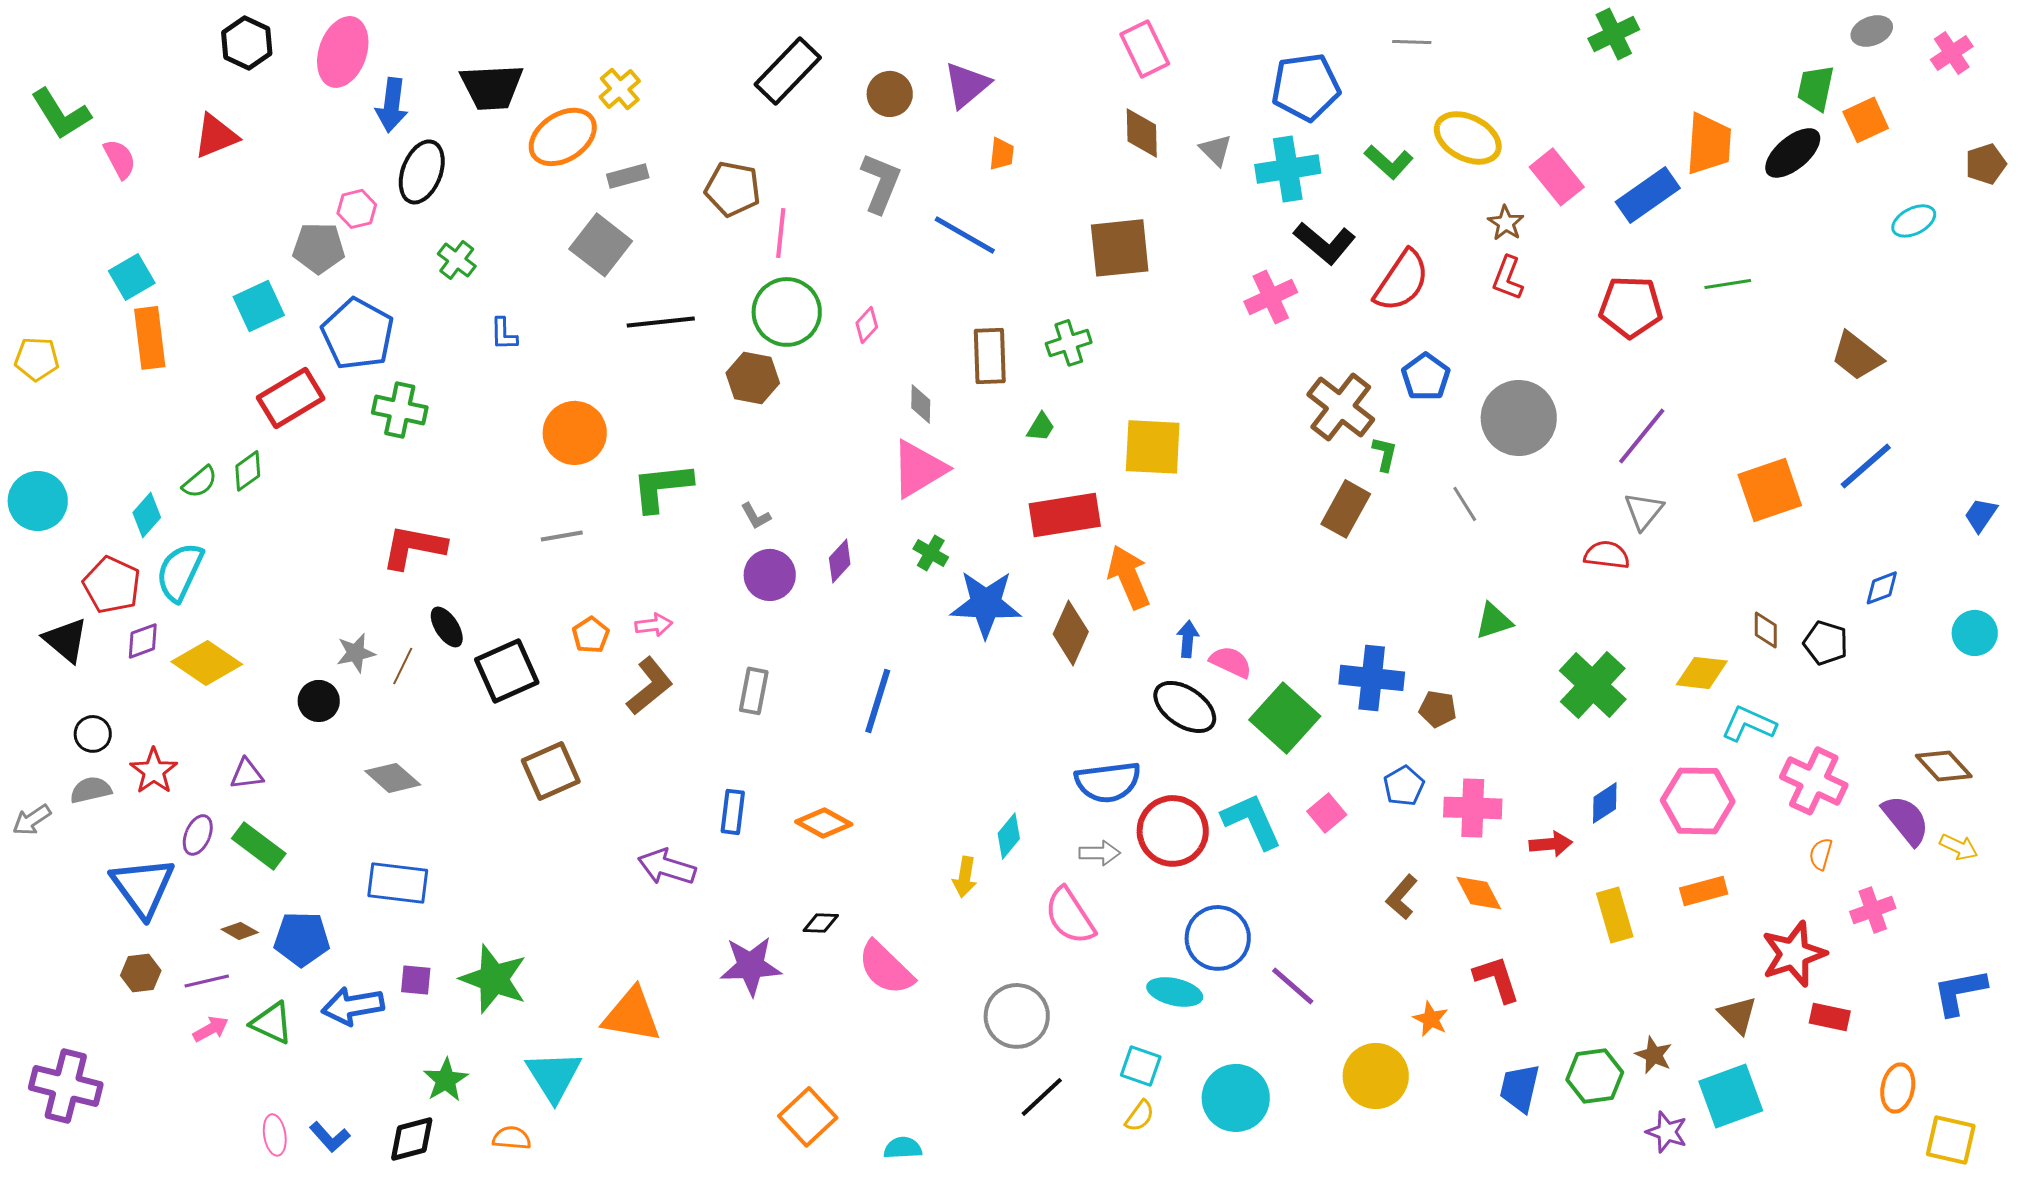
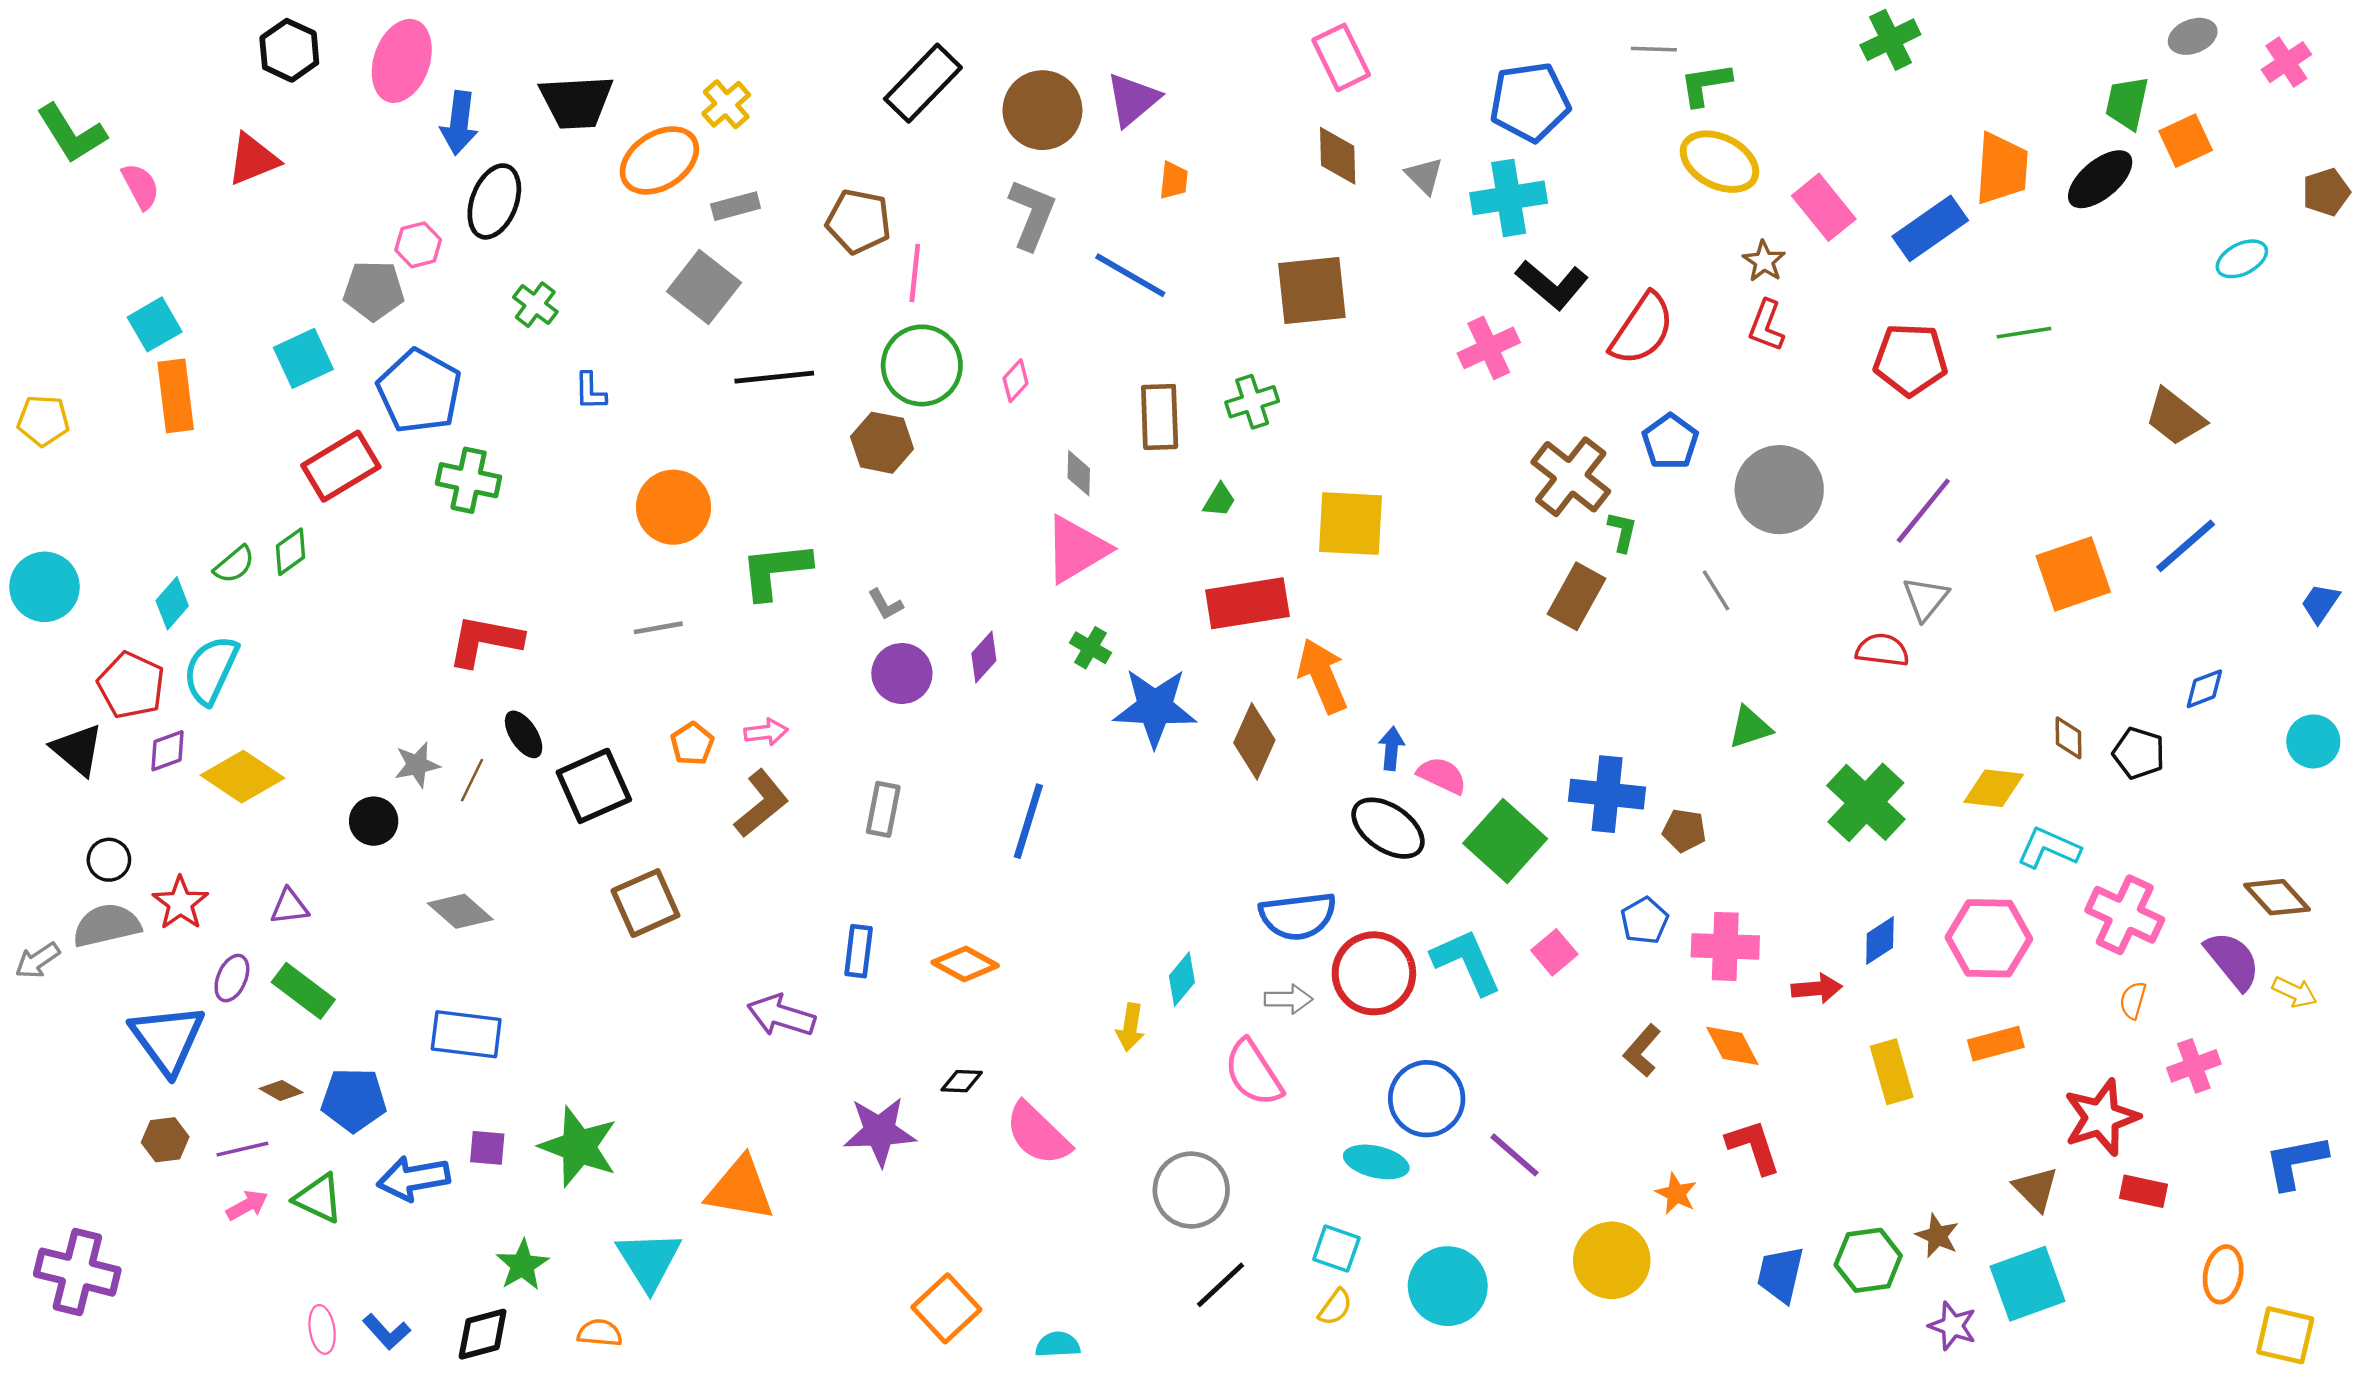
brown circle: (890, 94) -> (1042, 110), size x1.5
green L-shape: (1389, 162) -> (1705, 84), moved, turned 129
gray semicircle: (91, 790) -> (107, 925), size x1.4

